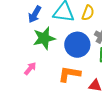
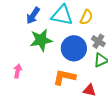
pink arrow: (30, 68) -> (18, 71), moved, turned -32

